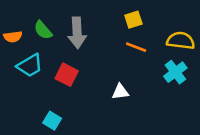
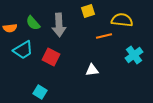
yellow square: (133, 20) -> (88, 11), moved
yellow semicircle: (181, 41) -> (122, 20), moved
orange line: (136, 47) -> (104, 36), turned -35

